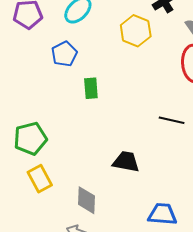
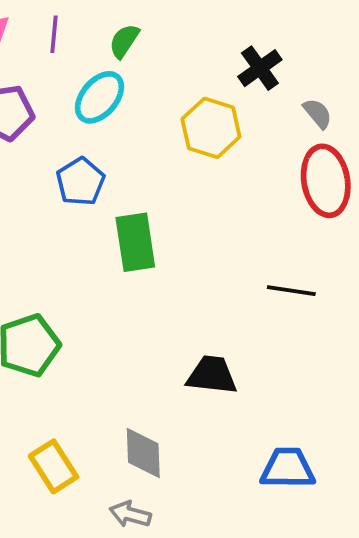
green rectangle: (91, 88) -> (135, 242), size x1.4
yellow rectangle: (40, 179) -> (54, 466), moved

